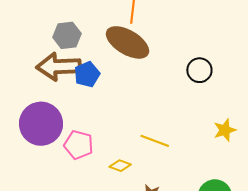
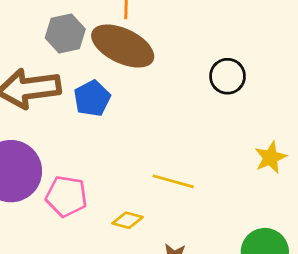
gray hexagon: (67, 35) -> (65, 33), moved
blue pentagon: (87, 74) -> (92, 98), moved

